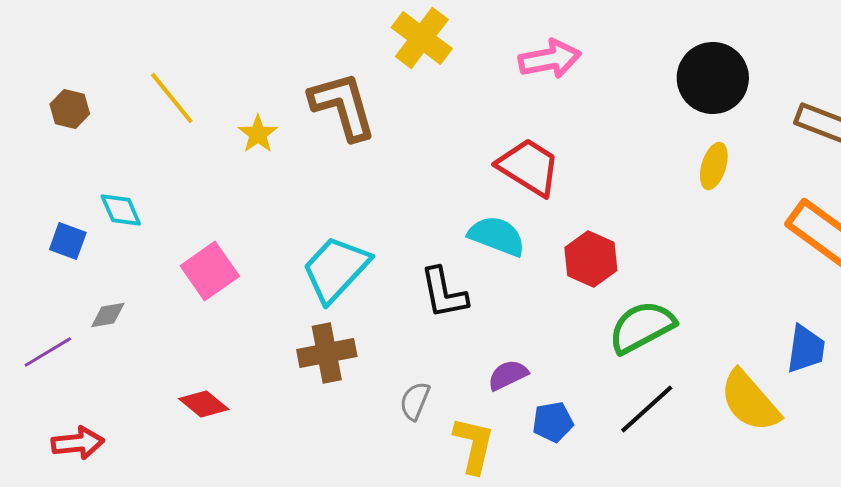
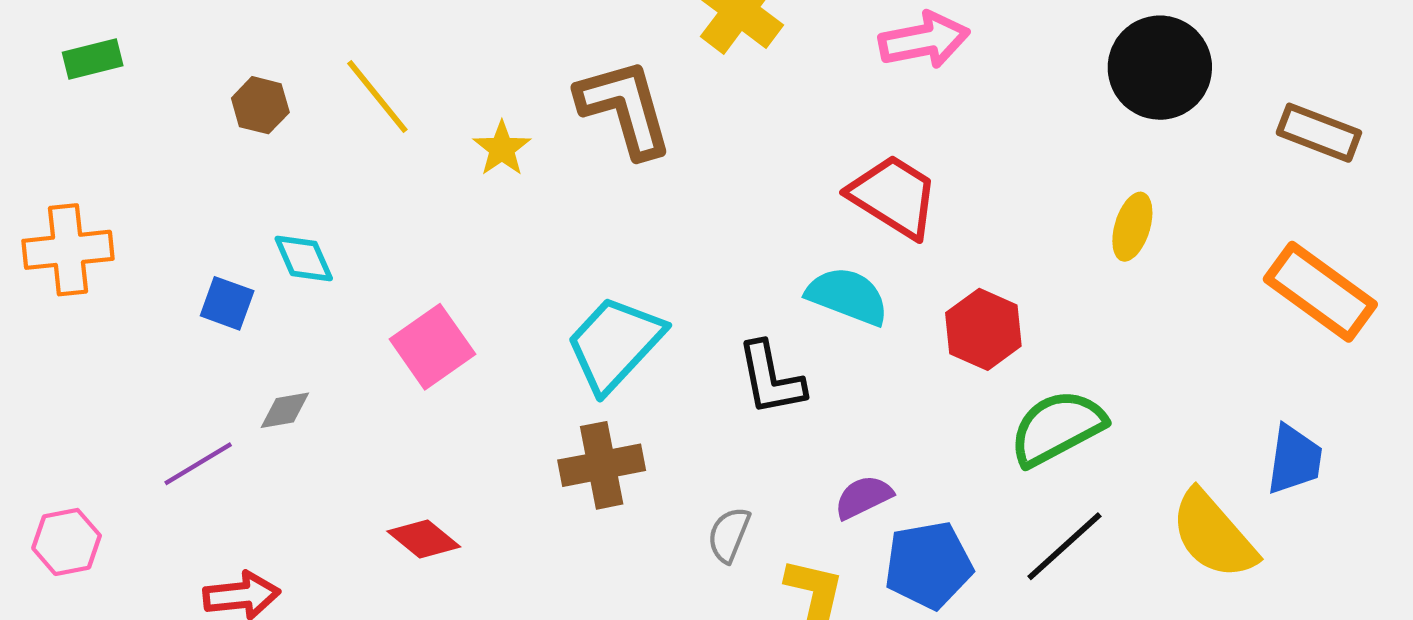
brown hexagon: (70, 109) -> (260, 105), moved
yellow ellipse: (714, 166) -> (1132, 227), moved
blue pentagon: (553, 422) -> (928, 565), size x1.5

